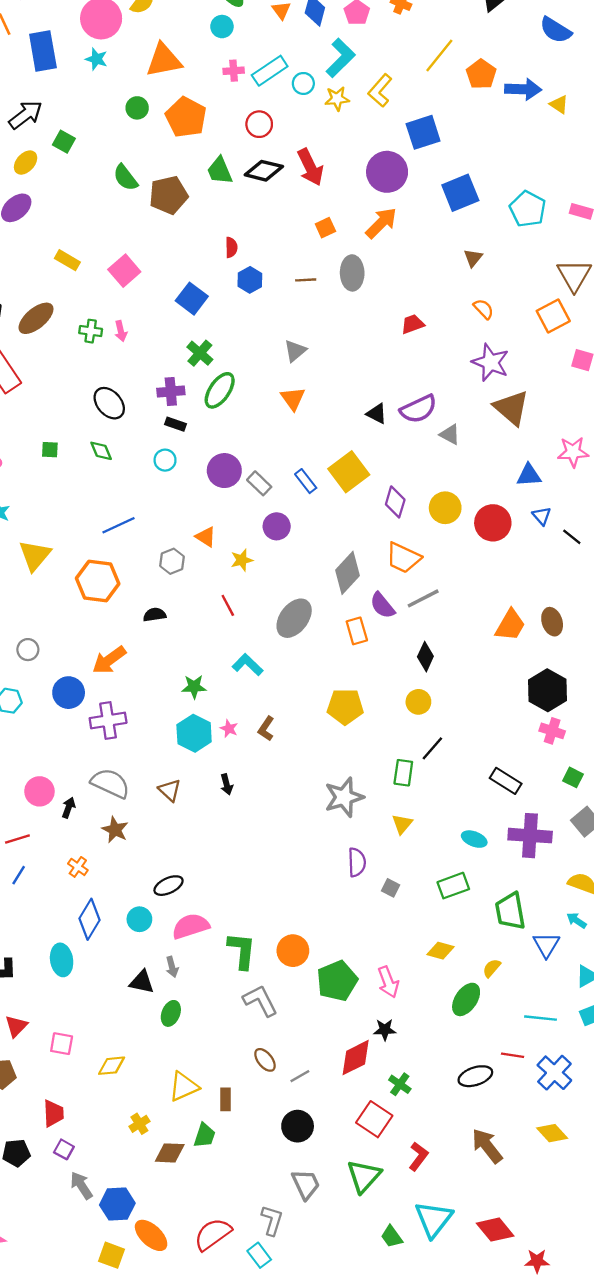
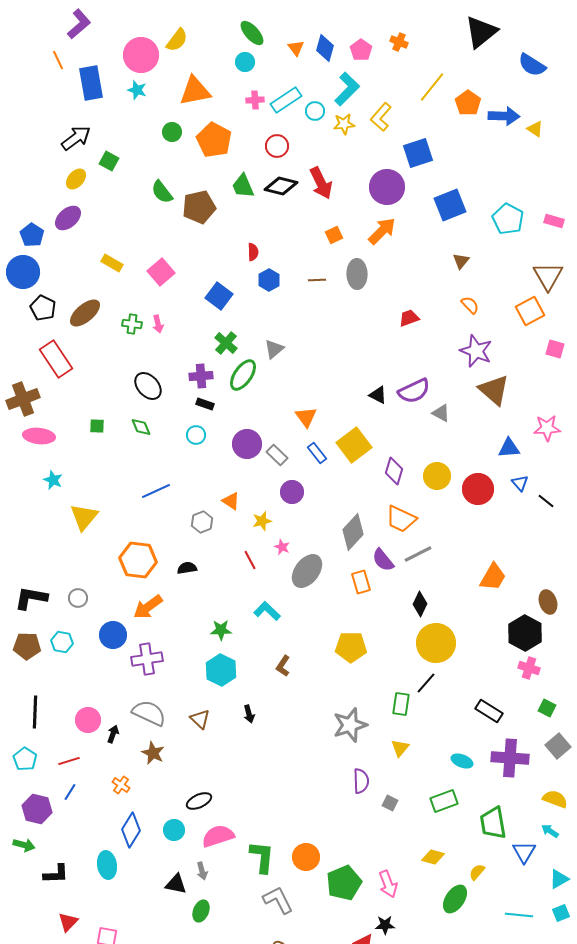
gray triangle: (295, 351) -> (274, 349), moved
orange triangle: (293, 398) -> (306, 417), moved
orange hexagon: (98, 581) -> (138, 560), moved
brown ellipse: (552, 622) -> (548, 602), moved
yellow circle: (418, 702) -> (436, 643), moved, size x1.8
pink star: (229, 729) -> (282, 547), moved

